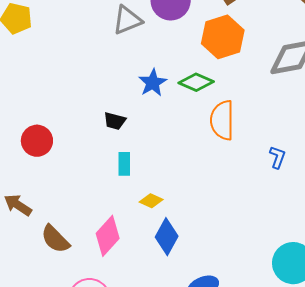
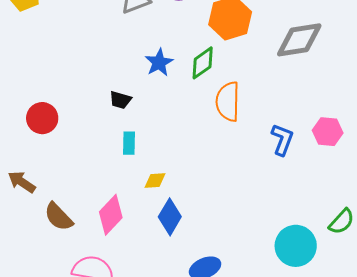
green diamond: (196, 82) -> (203, 63), turned -60
blue L-shape: (277, 157) -> (282, 140), size x1.4
yellow diamond: (151, 201) -> (155, 181), turned -30

